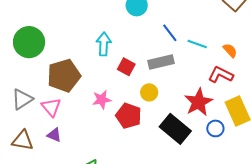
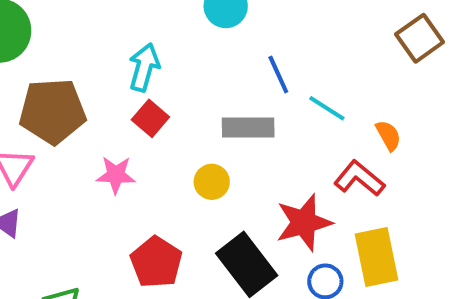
red square: (126, 67) -> (150, 118), moved
red pentagon: (129, 116) -> (156, 262), moved

